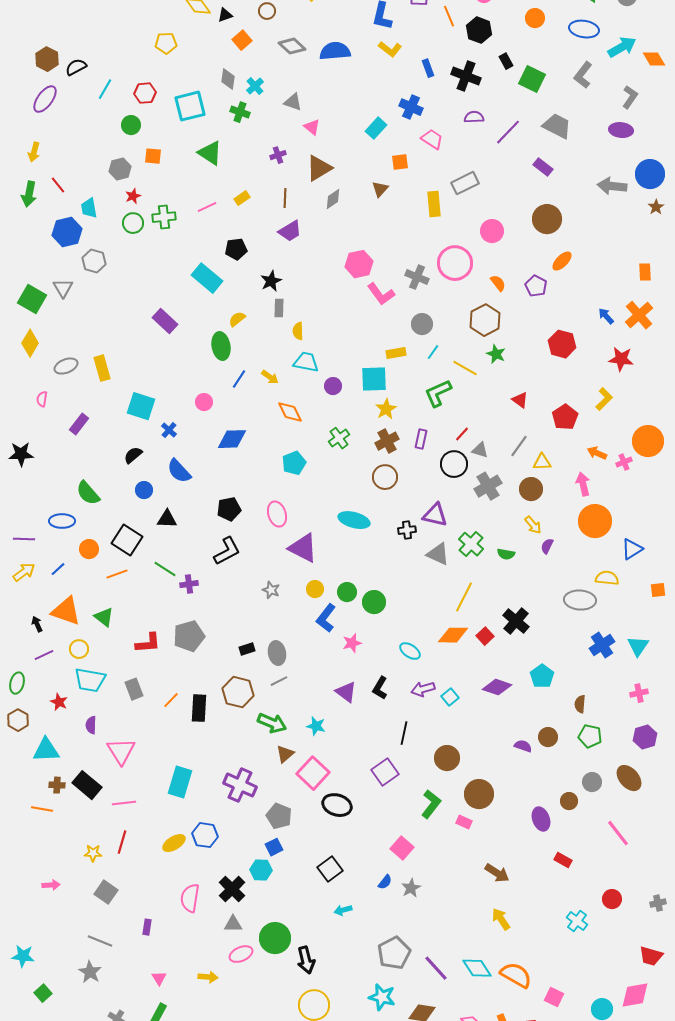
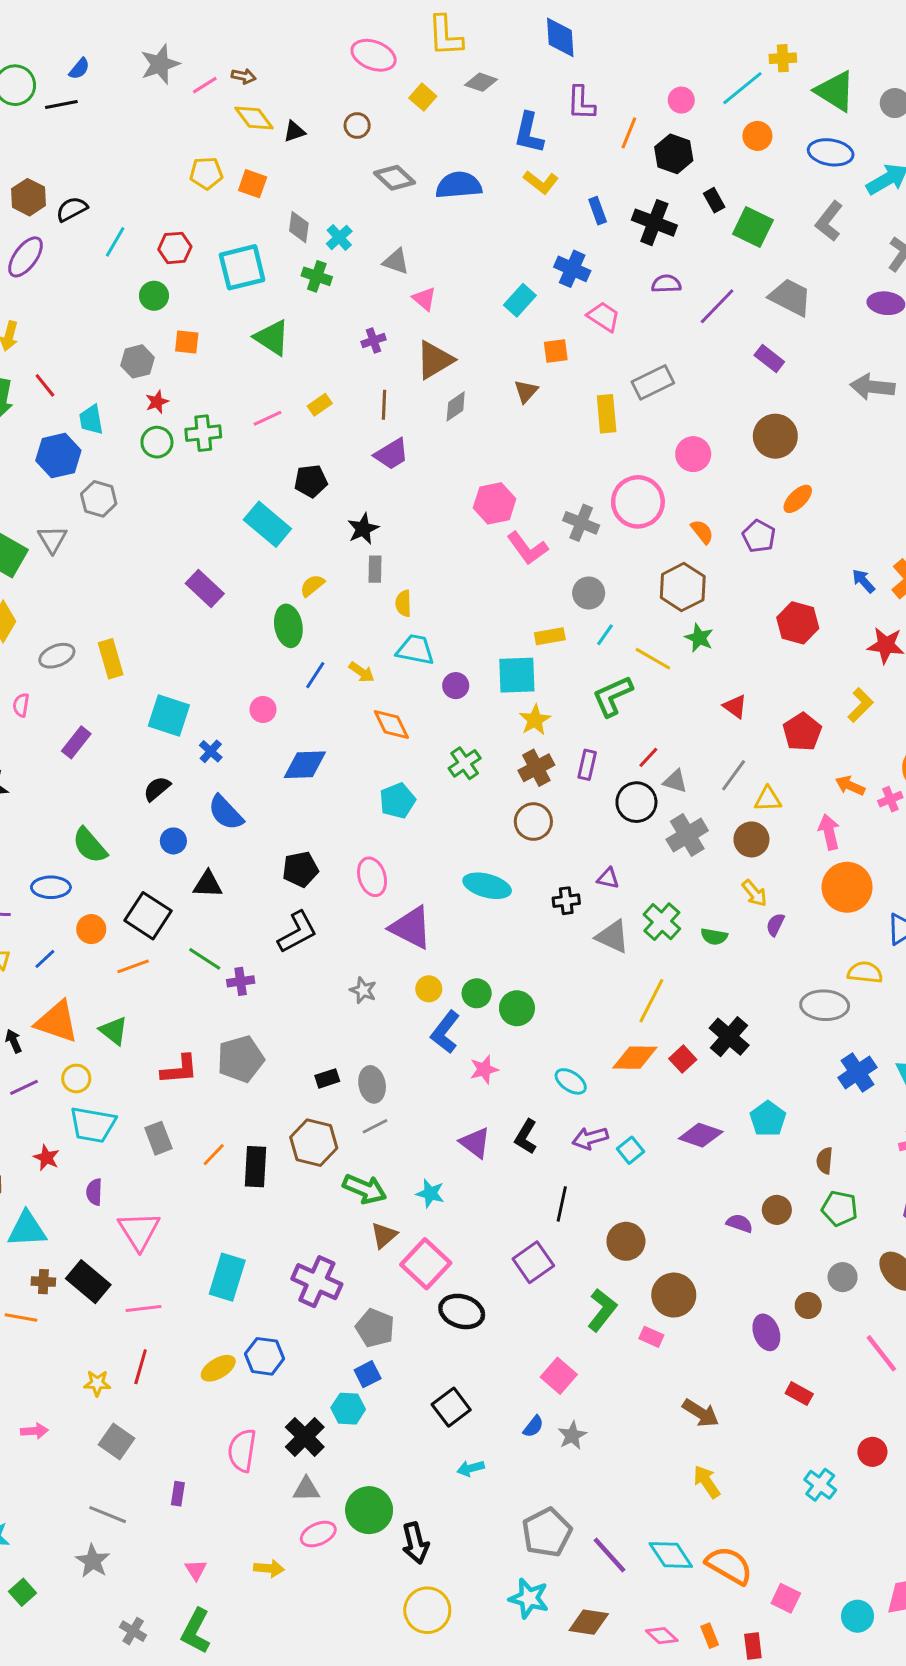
orange line: (449, 16) -> (629, 133), turned 45
orange square: (242, 40) -> (253, 184), moved, turned -30
purple triangle: (435, 515) -> (608, 878), size x0.6

